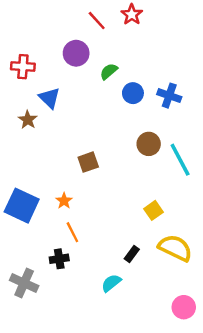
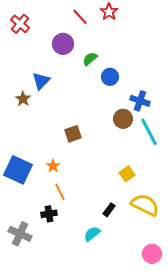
red cross: (23, 67) -> (20, 24), moved, turned 36
blue cross: (169, 96) -> (140, 101), moved
blue triangle: (49, 98) -> (41, 81), turned 30

